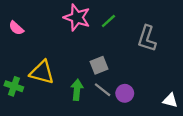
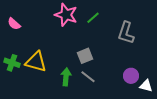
green cross: (14, 86) -> (12, 63), moved
purple circle: (125, 93) -> (131, 76), moved

